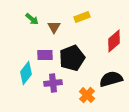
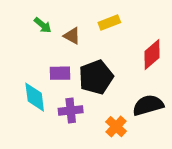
brown triangle: (54, 27) -> (72, 36), turned -32
cyan diamond: (26, 73) -> (35, 97), turned -45

